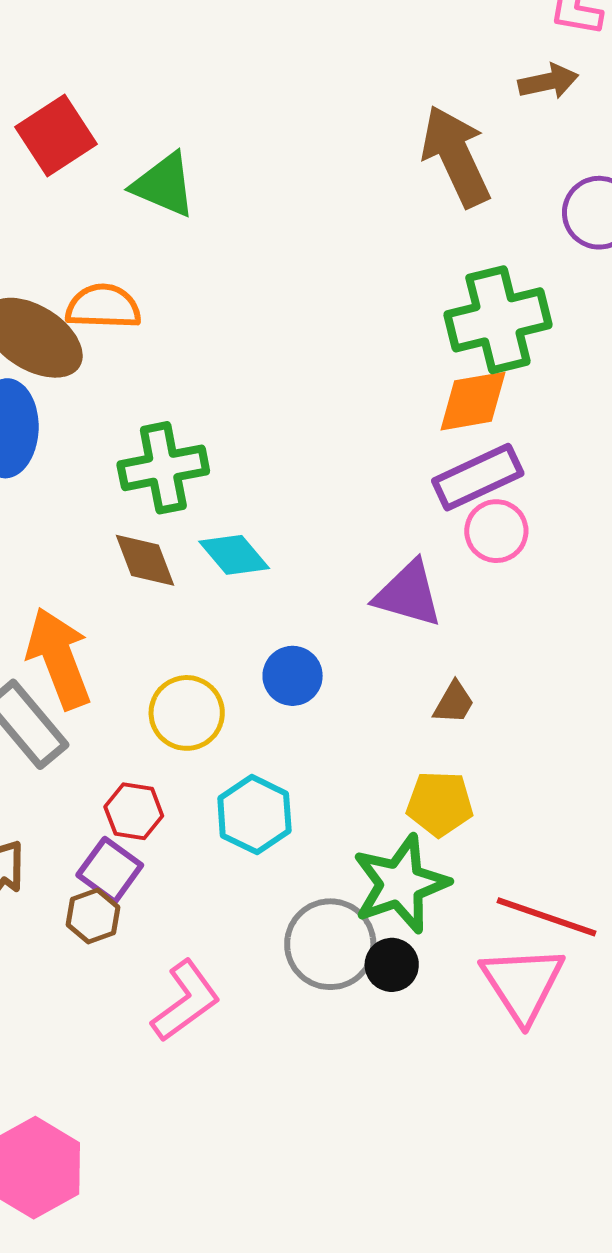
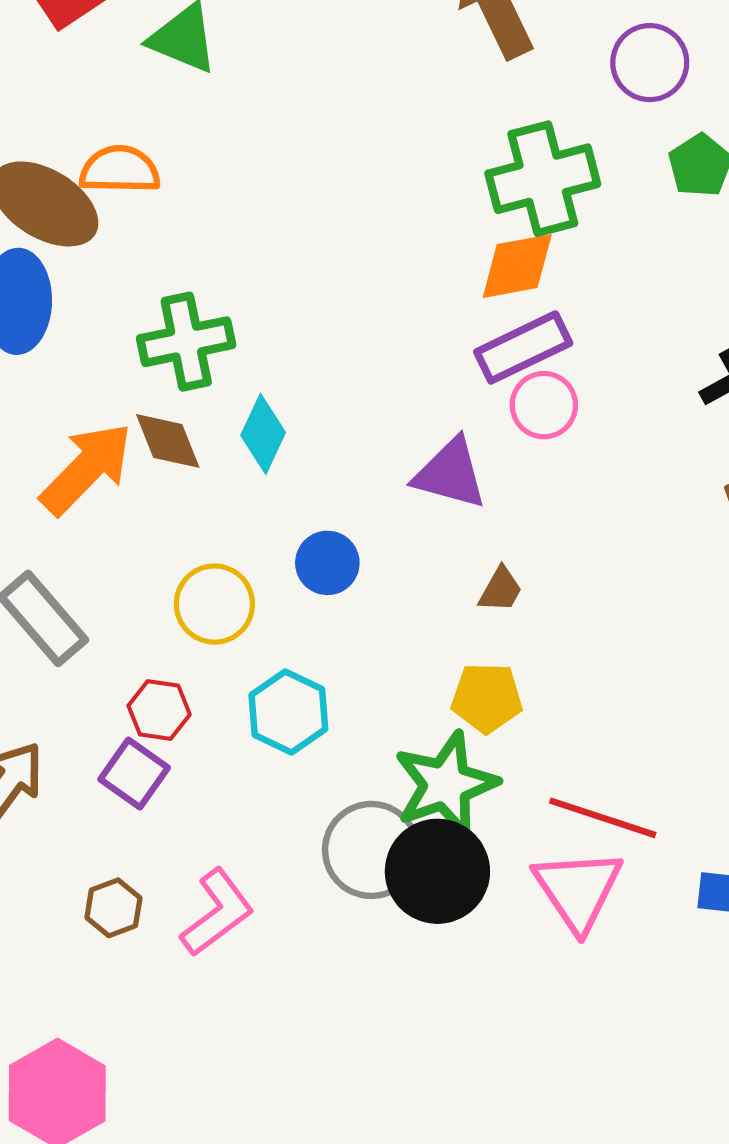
cyan diamond: (234, 555) -> (263, 434), turned 66
orange arrow: (59, 658) -> (86, 469), moved, turned 66
brown hexagon: (93, 916) -> (113, 908), moved
black circle: (392, 965) -> (437, 871), size x1.8

